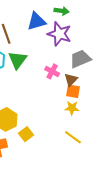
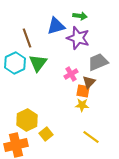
pink cross: (52, 71) -> (71, 74), turned 32
orange square: (73, 91) -> (83, 91), moved
yellow star: (72, 108) -> (82, 105), moved

